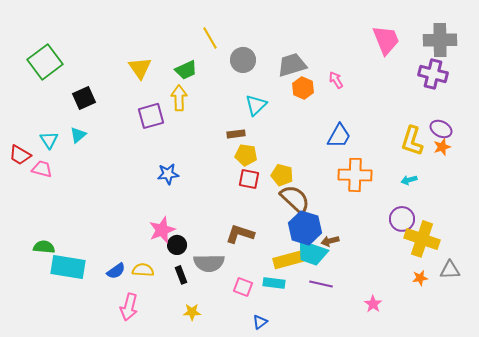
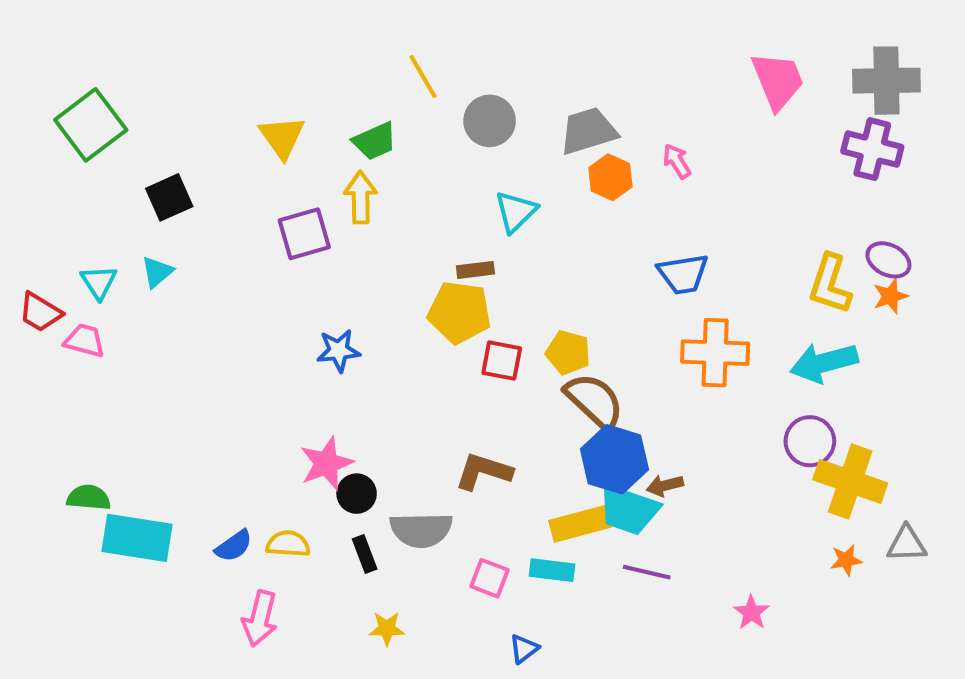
blue trapezoid: (339, 136) -> (683, 274), turned 52
yellow pentagon: (246, 155) -> (459, 312), moved, size x1.4
cyan arrow: (409, 180) -> (824, 363), size x2.0

